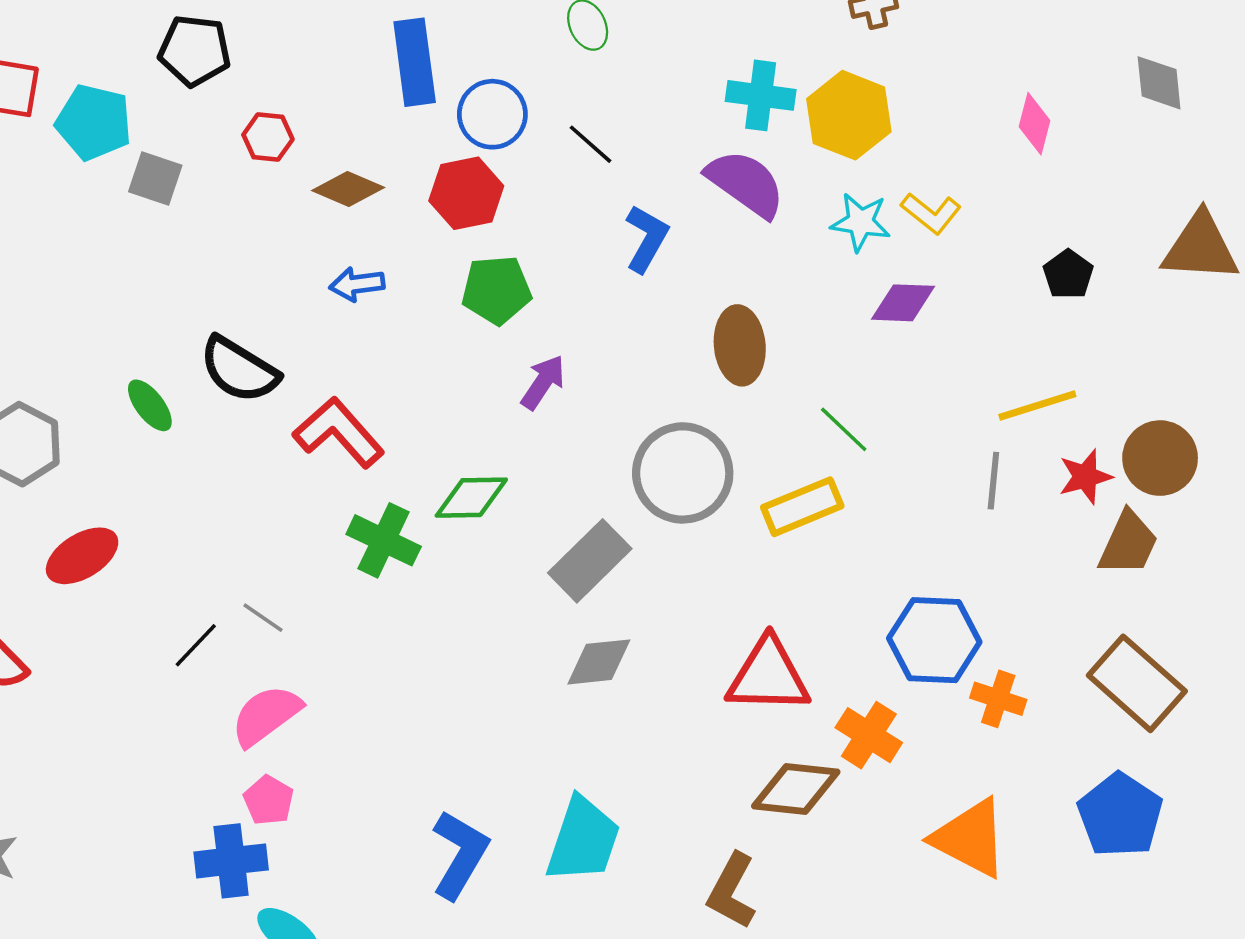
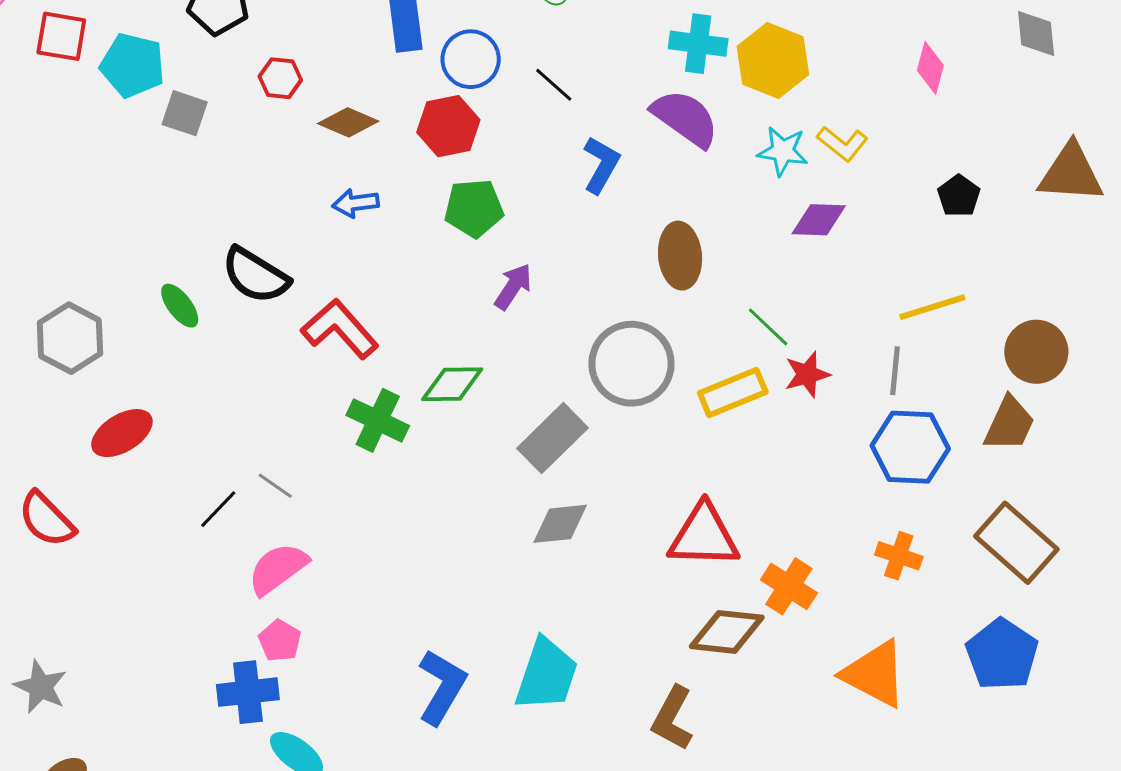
red star: (1085, 477) -> (807, 374), moved
blue hexagon: (934, 640) -> (910, 447), moved

